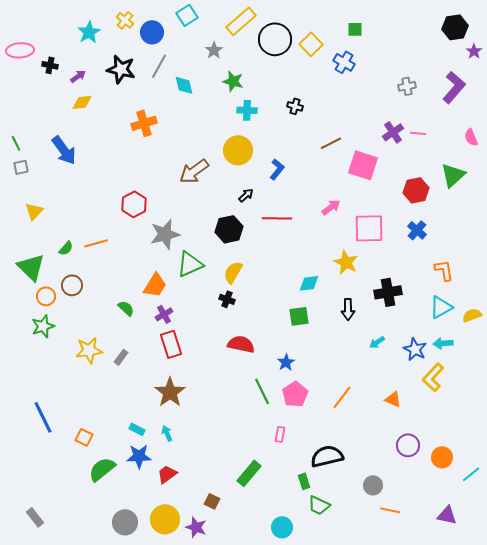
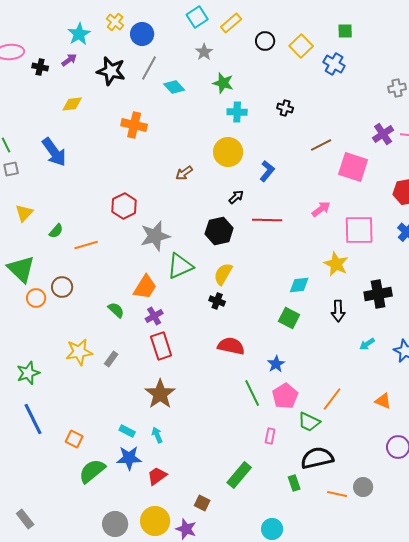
cyan square: (187, 15) -> (197, 17), moved
yellow rectangle: (241, 21) -> (231, 23), size x0.7
black circle: (275, 39) -> (265, 41), size x0.6
purple arrow: (78, 76) -> (69, 60), moved
cyan diamond: (184, 85) -> (174, 87), turned -30
orange cross: (144, 123) -> (134, 125), turned 30
brown arrow: (194, 171) -> (184, 173), size x0.6
green semicircle: (66, 248) -> (56, 231), moved
green square: (299, 316) -> (289, 318), turned 35
green star: (43, 326) -> (28, 373), moved
green trapezoid: (319, 505) -> (309, 422), moved
orange line: (390, 510) -> (337, 494), moved

